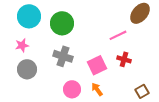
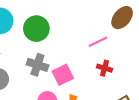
pink square: (97, 65) -> (63, 75), moved

